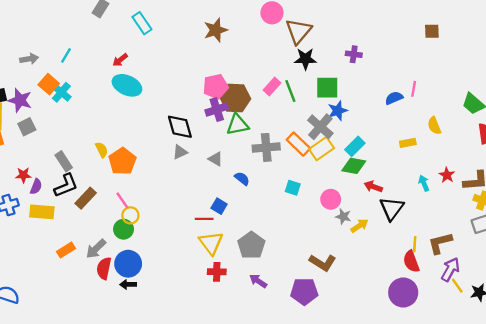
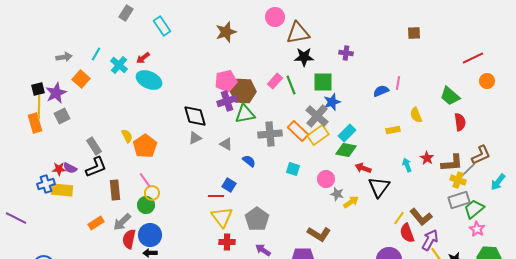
brown triangle: (298, 31) -> (298, 33), turned 40
cyan cross: (61, 92) -> (119, 65), moved
purple star: (20, 100) -> (56, 93), turned 30
red star: (23, 175) -> (59, 169), moved
purple semicircle: (36, 187) -> (70, 168), turned 96
brown rectangle: (86, 198) -> (115, 190), moved, turned -48
yellow rectangle: (42, 212) -> (62, 190), moved
brown L-shape: (440, 243) -> (421, 217), turned -115
yellow line: (415, 244) -> (399, 218), turned 32
red semicircle: (411, 261) -> (407, 233), moved

